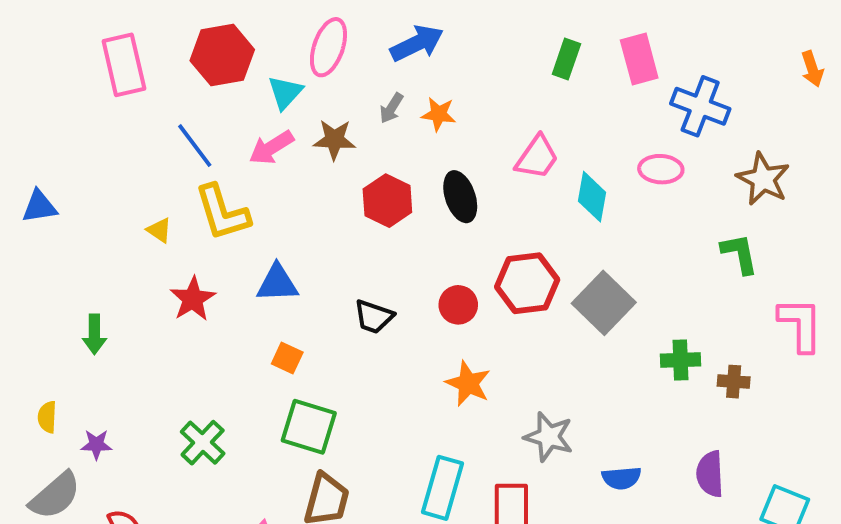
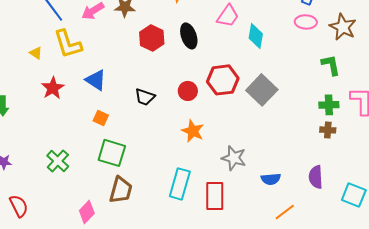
pink ellipse: (661, 169) -> (306, 22), moved
blue triangle: (277, 283) -> (96, 80), turned 35
green cross: (681, 360) -> (329, 105), moved

